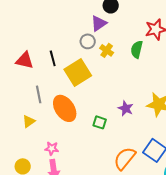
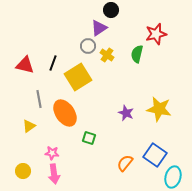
black line: (53, 58) -> (53, 63), turned 35
green square: (100, 122) -> (89, 138), moved
orange semicircle: (125, 158) -> (125, 163), size x0.7

